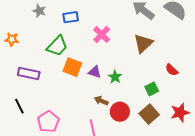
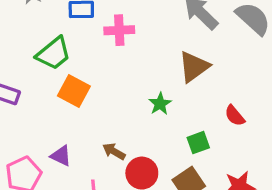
pink cross: (102, 35) -> (119, 30), moved, turned 36
purple triangle: (95, 72) -> (61, 156), moved
green star: (115, 77) -> (160, 104), moved

